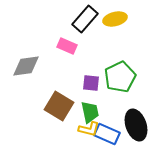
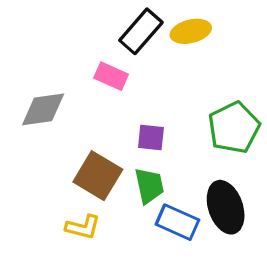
green pentagon: (120, 77) -> (234, 128), moved
yellow L-shape: (89, 129) -> (83, 227), moved

